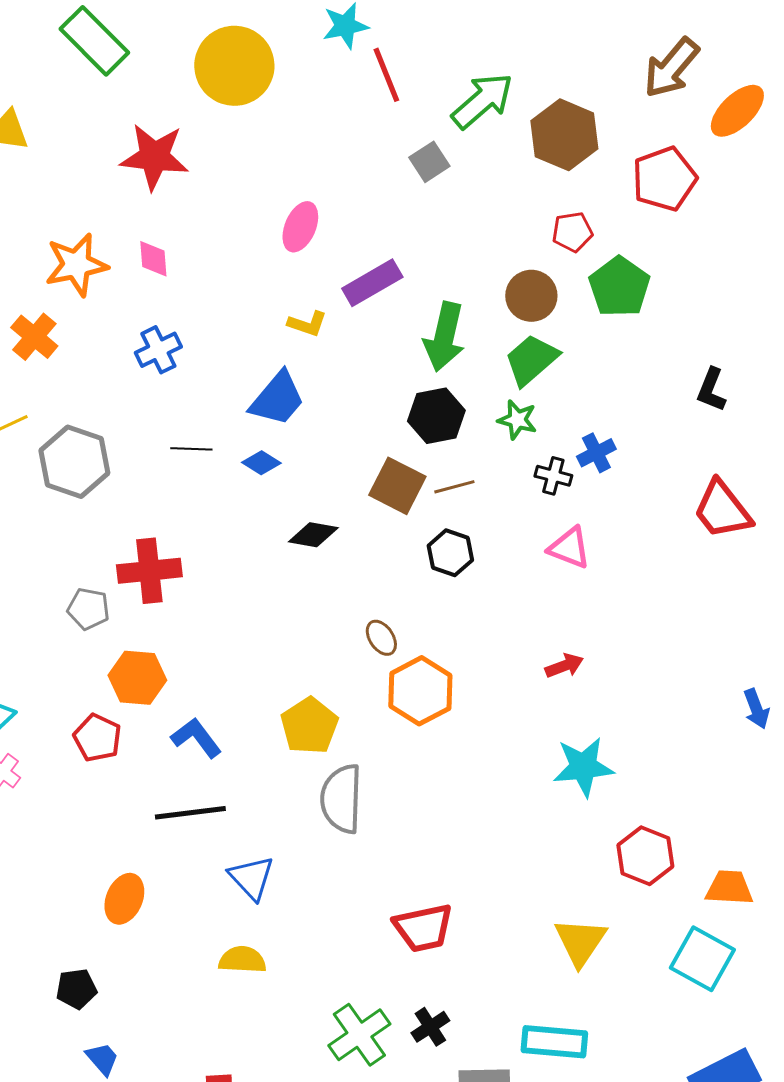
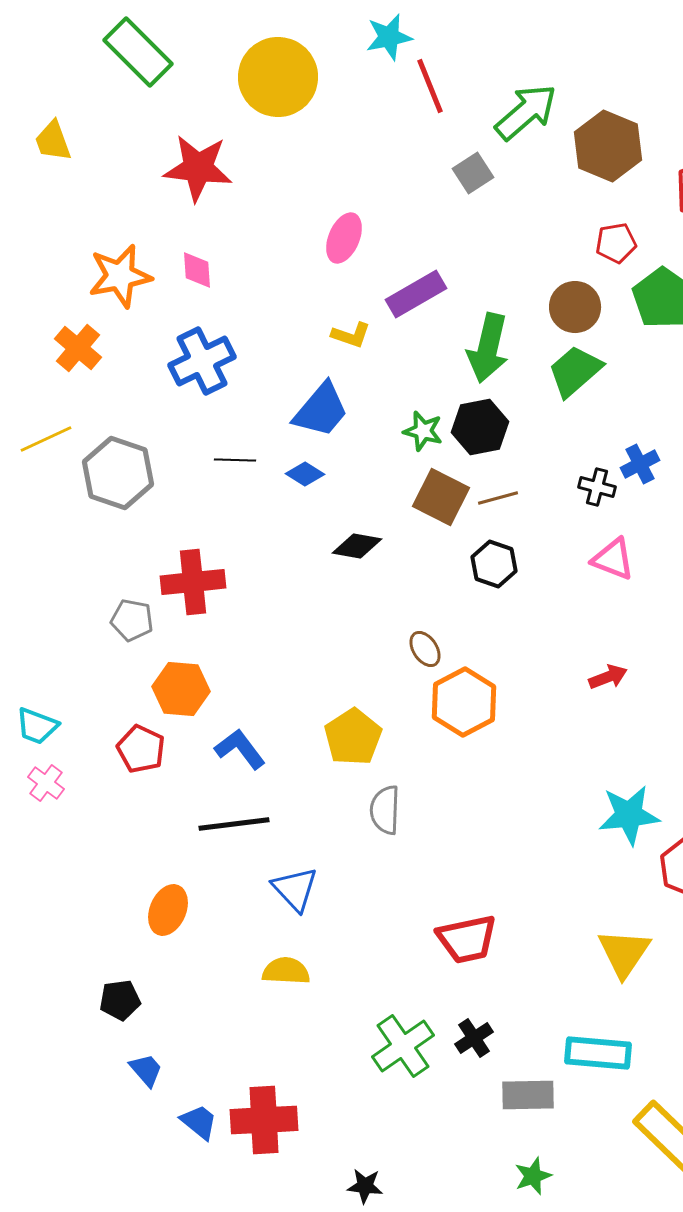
blue cross: (158, 350) -> (202, 361), size x1.4
green star: (517, 420) -> (423, 431), moved
cyan star: (583, 767) -> (629, 815), moved
gray semicircle: (341, 799) -> (385, 810), size x0.7

